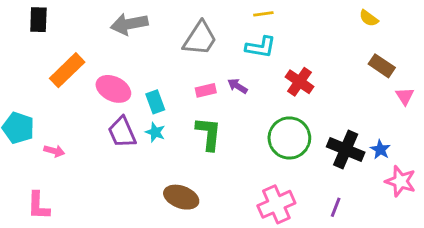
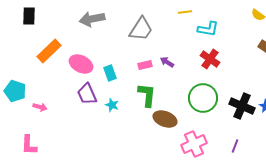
cyan L-shape: (261, 47) -> (208, 29), moved
cyan star: (155, 132) -> (112, 105), moved
brown ellipse: (181, 197) -> (165, 119), moved

